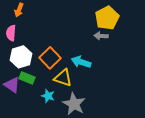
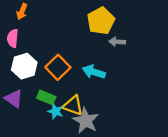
yellow pentagon: (107, 18) -> (101, 21), moved
green rectangle: (27, 78) -> (46, 97), moved
yellow triangle: (63, 78) -> (73, 106), moved

